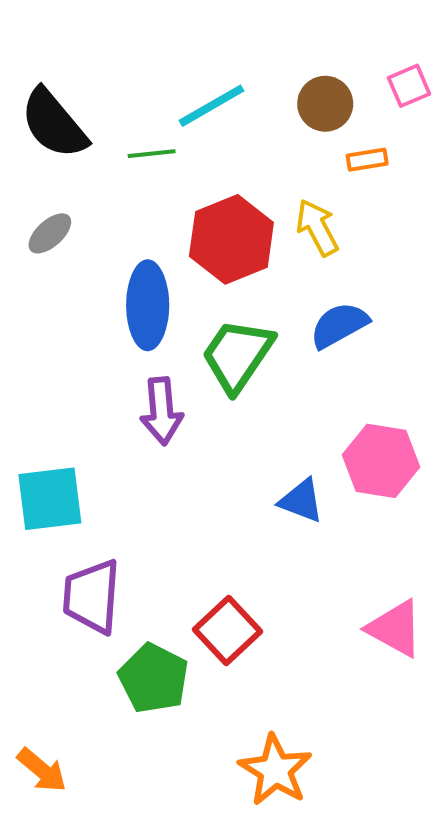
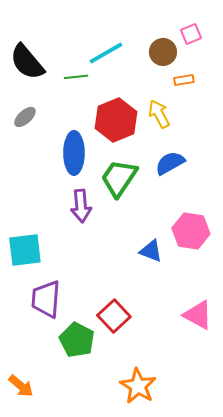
pink square: (409, 86) -> (191, 34), moved

